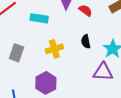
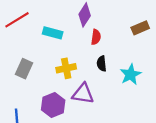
red semicircle: (86, 10) -> (96, 37), moved, turned 56
purple triangle: (103, 72) -> (83, 94), moved

